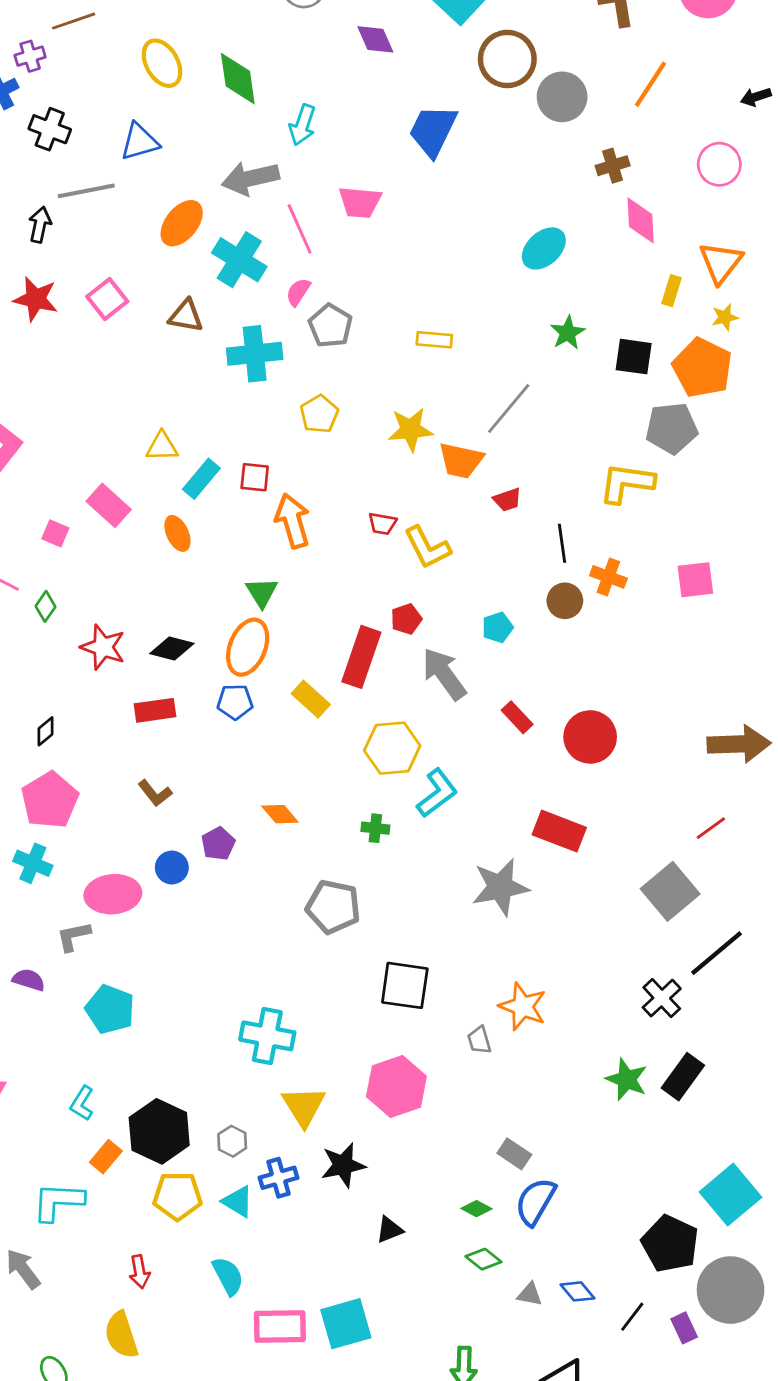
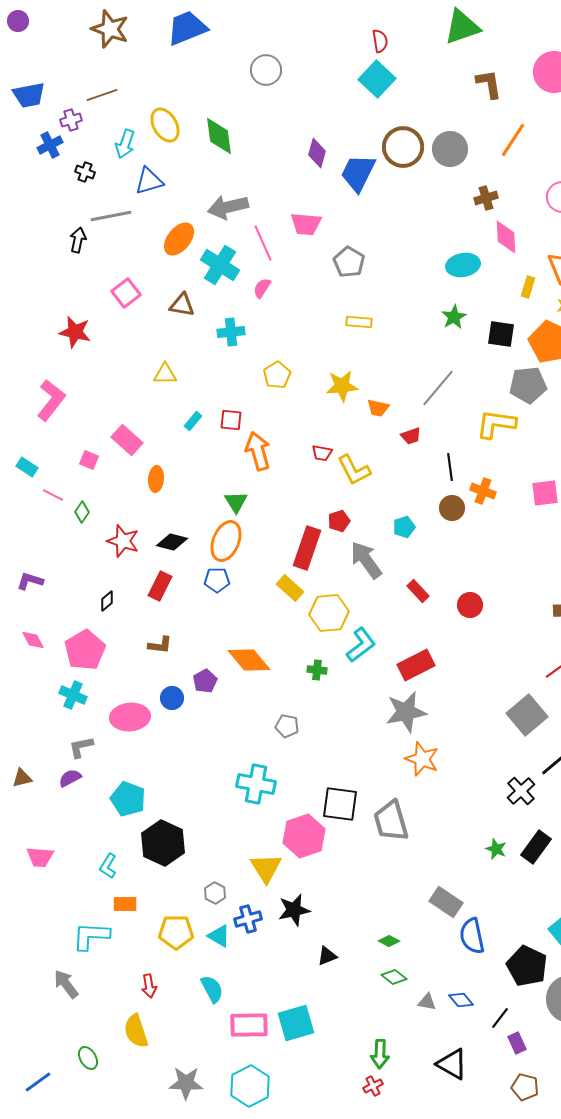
purple diamond: (375, 39) -> (317, 153), moved, turned 40
brown circle: (507, 59) -> (403, 147), moved
cyan arrow: (302, 125) -> (125, 144), moved
black cross: (50, 129) -> (85, 172), size x0.7
cyan ellipse: (544, 248) -> (463, 265), moved, turned 32
red star: (36, 299) -> (75, 332), moved
gray pentagon: (330, 326) -> (349, 262), moved
cyan cross: (255, 354) -> (231, 332), size x0.7
gray line: (509, 408) -> (438, 388), moved
yellow triangle: (162, 446) -> (165, 374), moved
orange trapezoid: (461, 460) -> (378, 408), size x0.7
cyan rectangle: (201, 479) -> (193, 421), size x0.7
orange ellipse: (177, 533) -> (156, 479), moved, turned 30
yellow rectangle: (311, 699) -> (290, 588), moved
red rectangle: (155, 710) -> (160, 586), turned -56
black diamond: (46, 731) -> (107, 601), moved
red circle: (590, 737) -> (470, 605), size x0.7
brown L-shape: (155, 793) -> (160, 645), turned -45
orange diamond: (280, 814) -> (249, 660), size x1.6
red rectangle: (559, 831) -> (416, 665), moved, turned -48
gray pentagon: (333, 907) -> (287, 726), size x0.6
gray L-shape: (74, 936) -> (81, 747), moved
purple semicircle: (29, 980) -> (70, 778), turned -45
black square: (405, 985) -> (340, 804), moved
orange star: (523, 1006) -> (422, 759), moved
cyan cross: (267, 1036) -> (256, 784), moved
gray trapezoid: (479, 1040) -> (391, 821), size x2.0
green star: (627, 1079) -> (496, 849), size x0.7
pink hexagon: (396, 1086) -> (304, 836), moved
black hexagon: (159, 1131) -> (163, 843), moved
gray rectangle: (514, 1154) -> (446, 902), moved, size x1.4
orange rectangle: (106, 1157) -> (125, 904), turned 50
blue semicircle: (535, 1202) -> (472, 936), moved, turned -42
purple rectangle: (684, 1328) -> (517, 1043), moved

